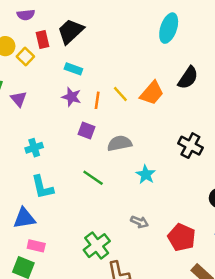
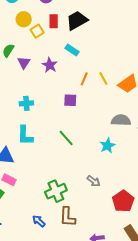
purple star: (71, 97) -> (50, 65), moved
purple square: (87, 131) -> (70, 100), turned -32
gray semicircle: (120, 143) -> (121, 120), moved

